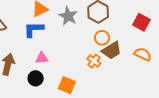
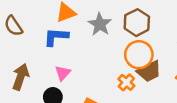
orange circle: (102, 38) -> (139, 55), size x1.5
pink triangle: (42, 58) -> (63, 73), turned -48

